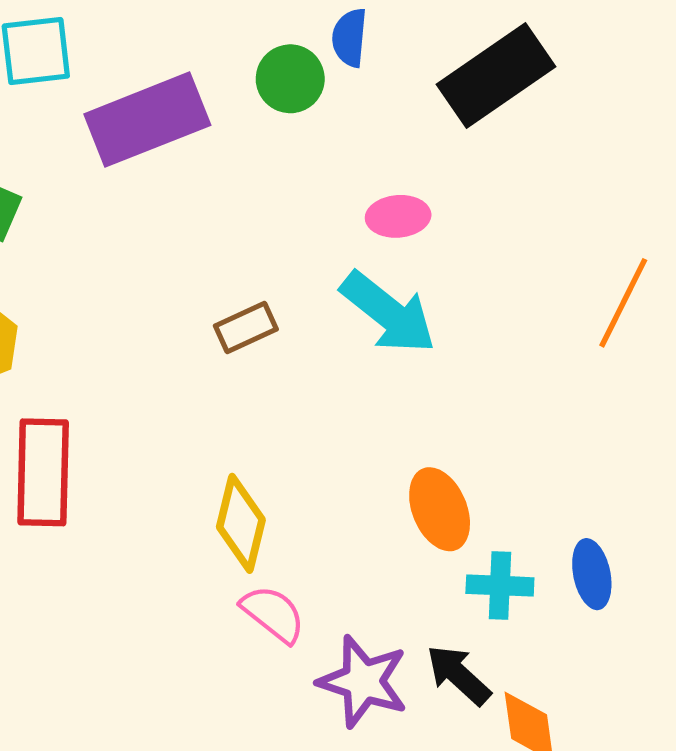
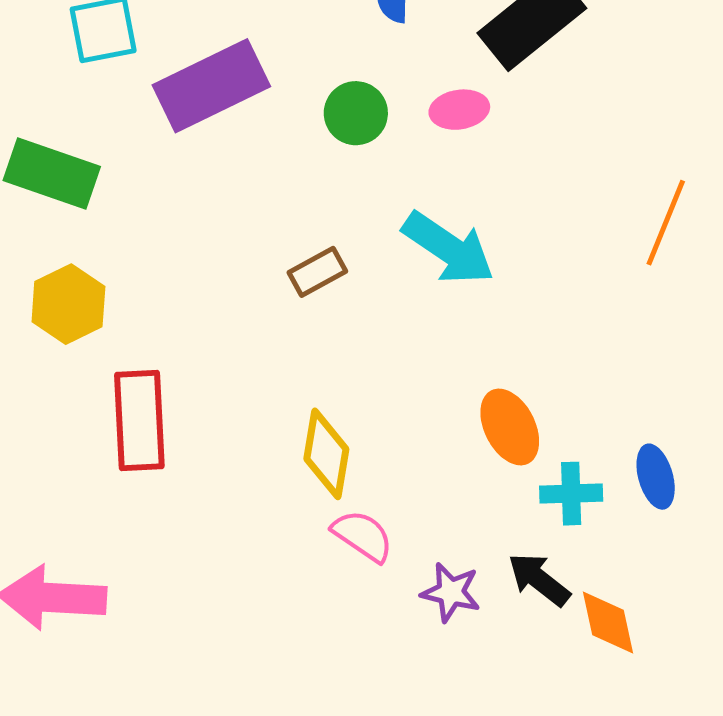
green circle: (290, 79) -> (356, 113), moved
pink ellipse: (398, 216) -> (459, 110), moved
purple star: (363, 682) -> (451, 592), size x0.7

